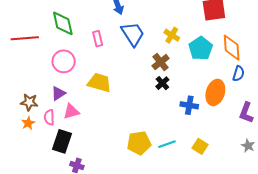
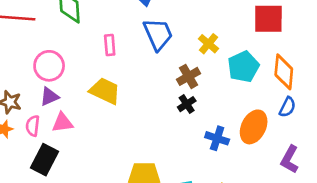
pink rectangle: (98, 39) -> (110, 45), moved
pink circle: (64, 61) -> (49, 66), moved

